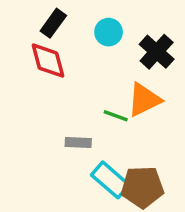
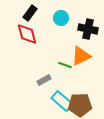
black cross: (157, 52) -> (88, 29), turned -30
gray rectangle: (78, 142) -> (44, 80), turned -32

